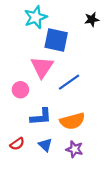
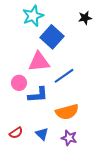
blue square: (56, 40) -> (52, 37), turned 30
pink triangle: (42, 67) -> (39, 62), turned 50
blue L-shape: (41, 117) -> (38, 95), moved

